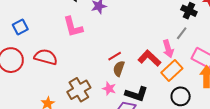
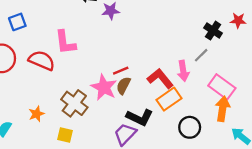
pink L-shape: (73, 27) -> (65, 42), moved
orange rectangle: (172, 70) -> (169, 99), moved
pink star: (109, 89) -> (104, 87), moved, size x1.6
brown cross: (79, 90) -> (74, 103), turned -30

